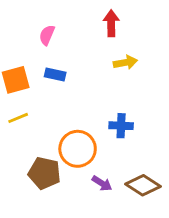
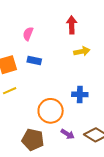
brown pentagon: (44, 173) -> (33, 140), moved

